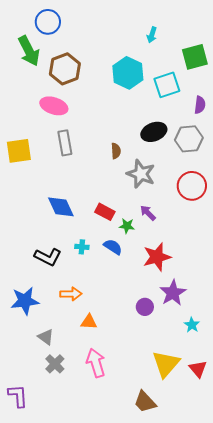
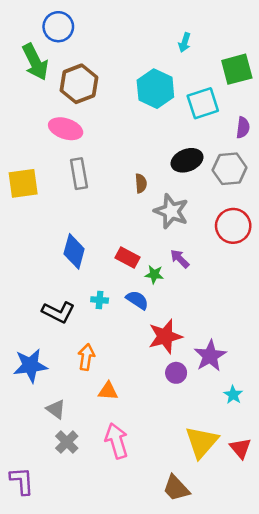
blue diamond: (61, 207) -> (74, 251), turned 40
red star: (157, 257) -> (165, 336), moved
orange arrow: (71, 294) -> (86, 357), turned -80

